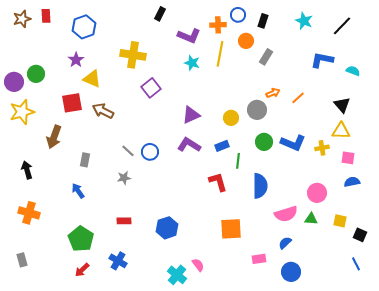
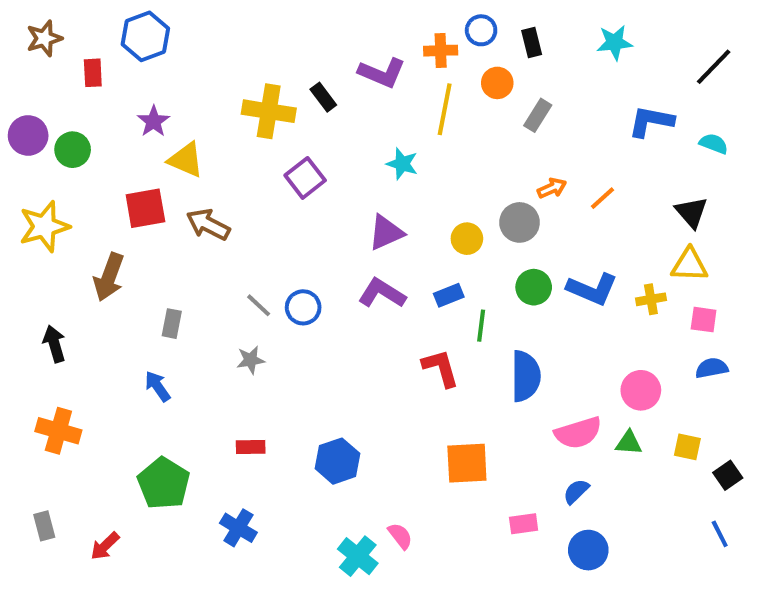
black rectangle: (160, 14) -> (323, 97), moved, turned -64
red rectangle: (46, 16) -> (93, 73), moved
black rectangle: (263, 21) -> (532, 42), turned -32
cyan star: (304, 21) -> (615, 42), turned -30
black line: (342, 26) -> (714, 67), moved
blue hexagon: (84, 27) -> (145, 36), moved
cyan star: (192, 63) -> (402, 164), moved
purple circle: (14, 82) -> (28, 135), moved
black square: (360, 235) -> (728, 475), turned 32
red arrow: (82, 270) -> (105, 546), moved

